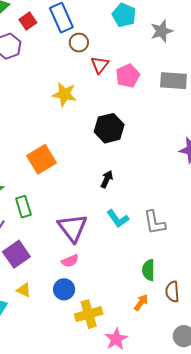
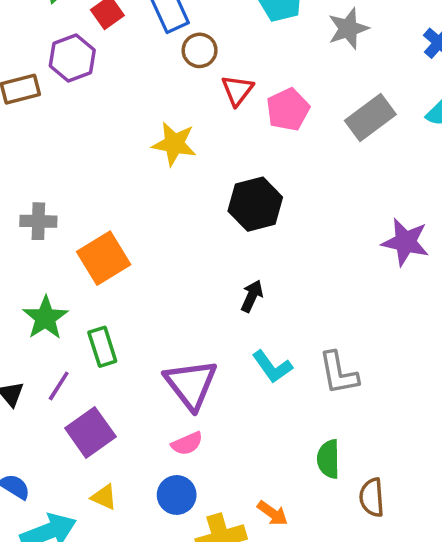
gray rectangle: (173, 81) -> (370, 117), turned -40
orange square: (42, 159) -> (104, 258), moved
orange arrow: (141, 302) -> (273, 513), moved, turned 90

